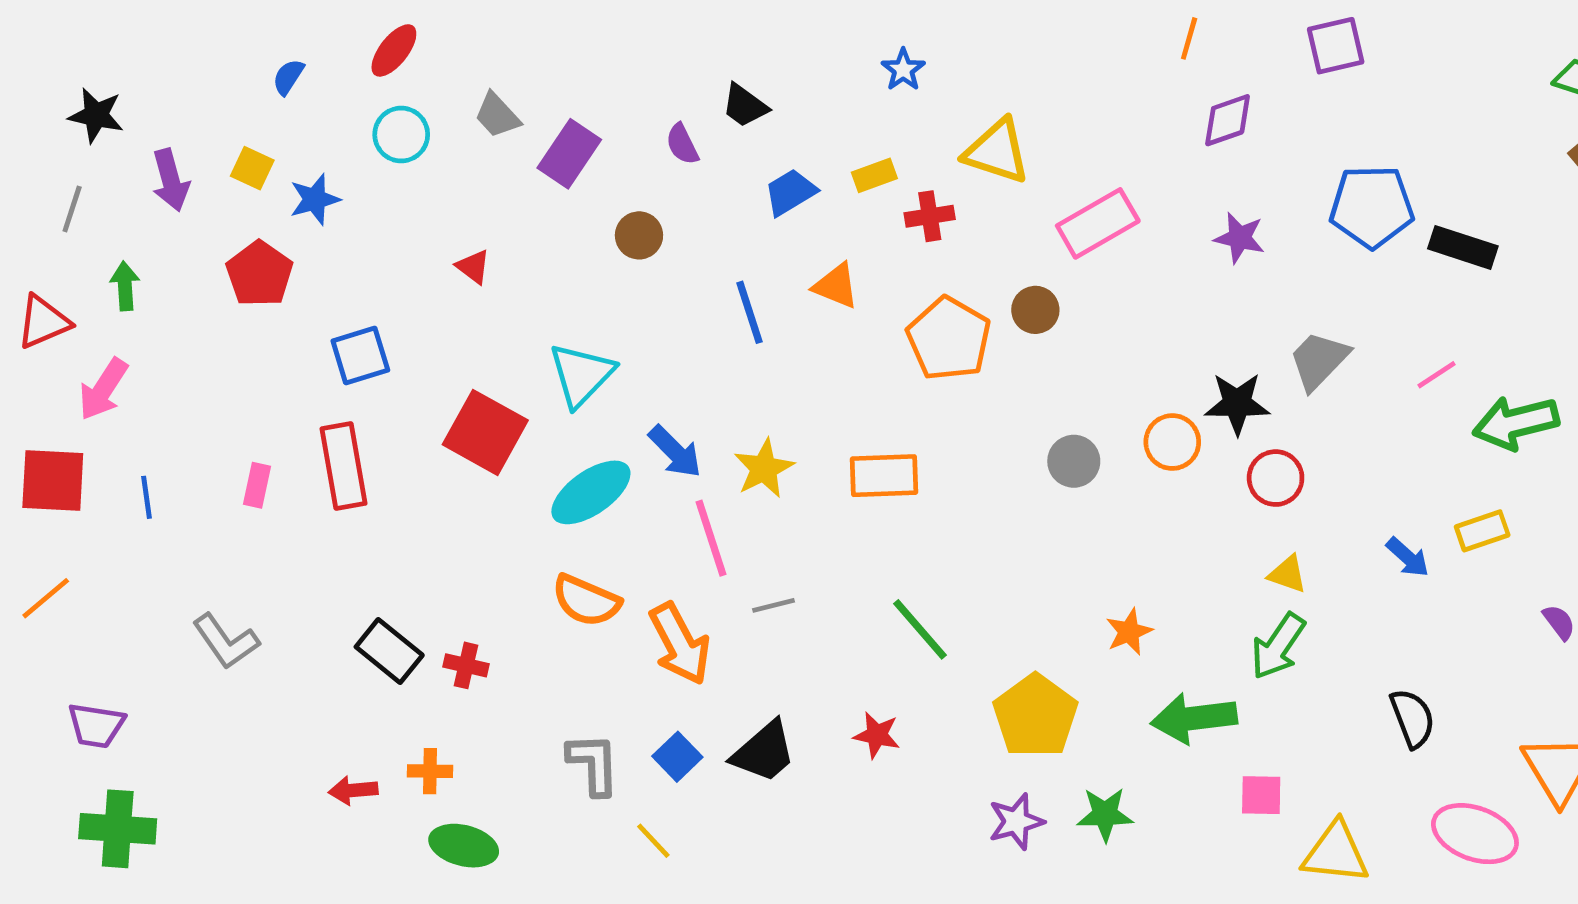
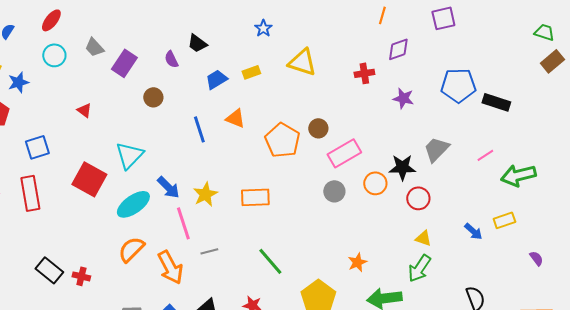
red cross: (930, 216) -> (364, 73), moved
pink rectangle: (1098, 223) -> (344, 153), moved
orange semicircle: (586, 601) -> (131, 249), turned 112

